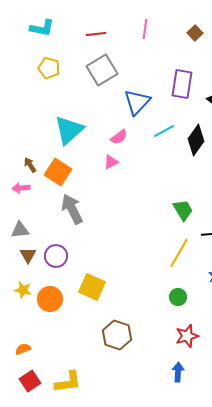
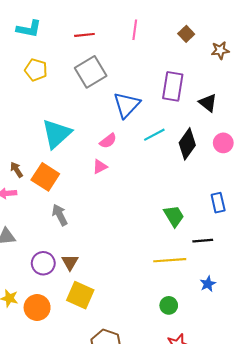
gray arrow: (72, 209) -> (60, 215), size x0.7
yellow line: (179, 253) -> (170, 260), turned 56
brown triangle: (28, 255) -> (70, 262), moved

